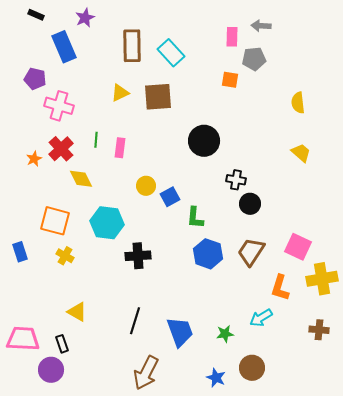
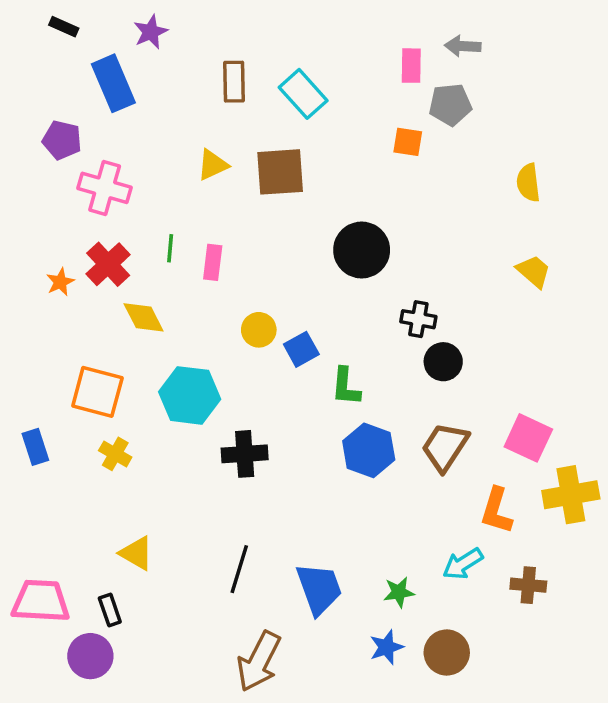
brown rectangle: (132, 46) -> (234, 82), size x0.7
brown cross: (319, 330) -> (528, 585), moved
blue star: (216, 378) -> (386, 647), moved, turned 30

